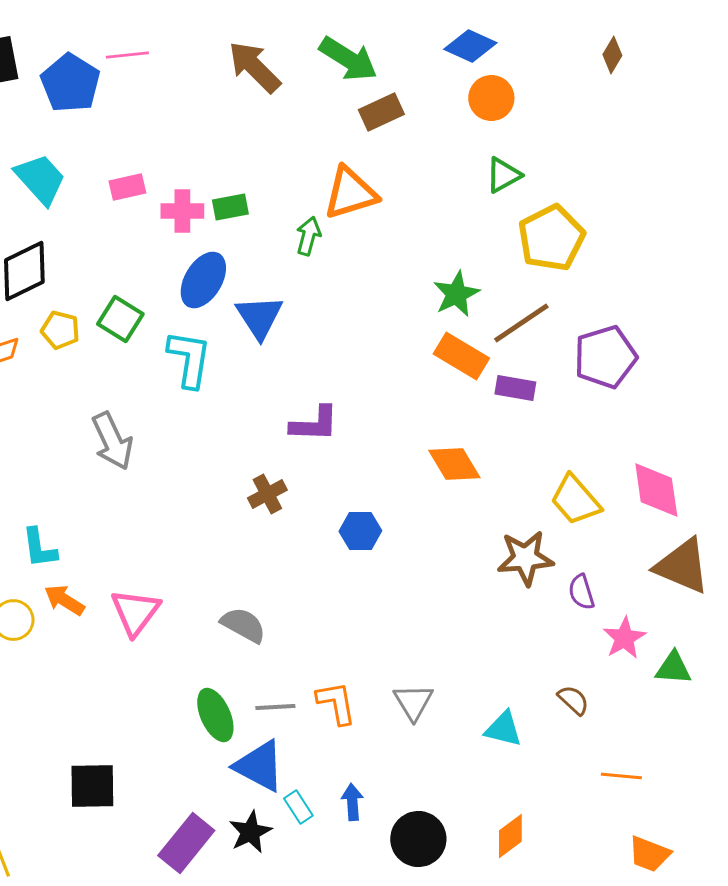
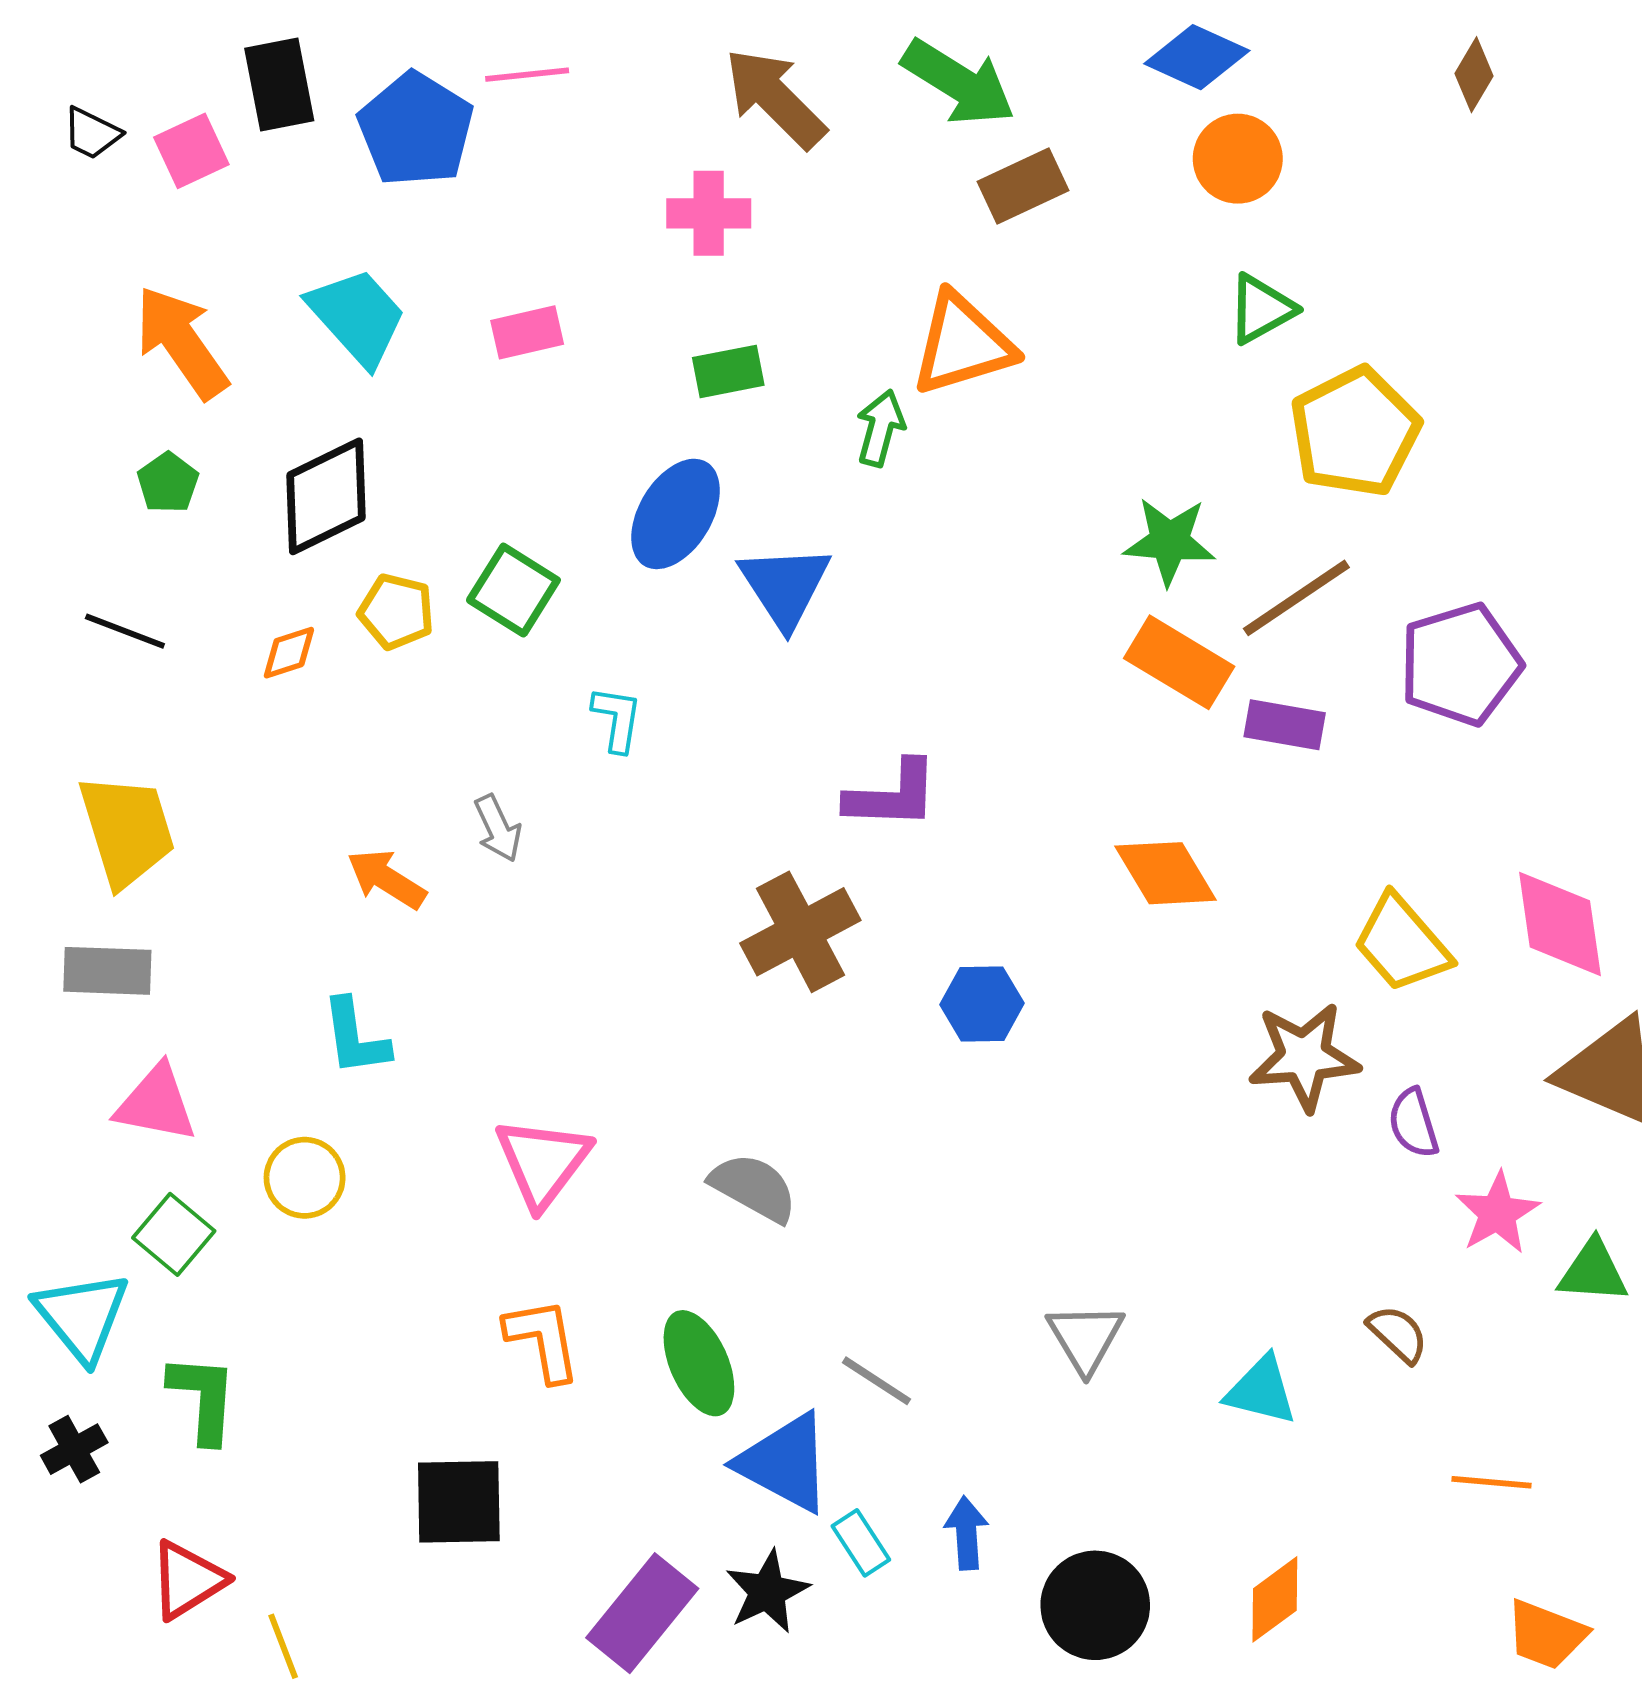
pink cross: (182, 211) -> (709, 213), moved
green star: (456, 294) -> (1169, 541), turned 30
cyan L-shape: (189, 359) -> (617, 719), moved, size x0.6
gray arrow: (112, 441) -> (498, 828), size x0.6
brown cross: (267, 494) -> (800, 932), size x1.5
orange arrow: (64, 600) -> (387, 879), moved
orange L-shape: (336, 703) -> (543, 1340), moved
gray line: (275, 707) -> (877, 1381), moved, turned 36

